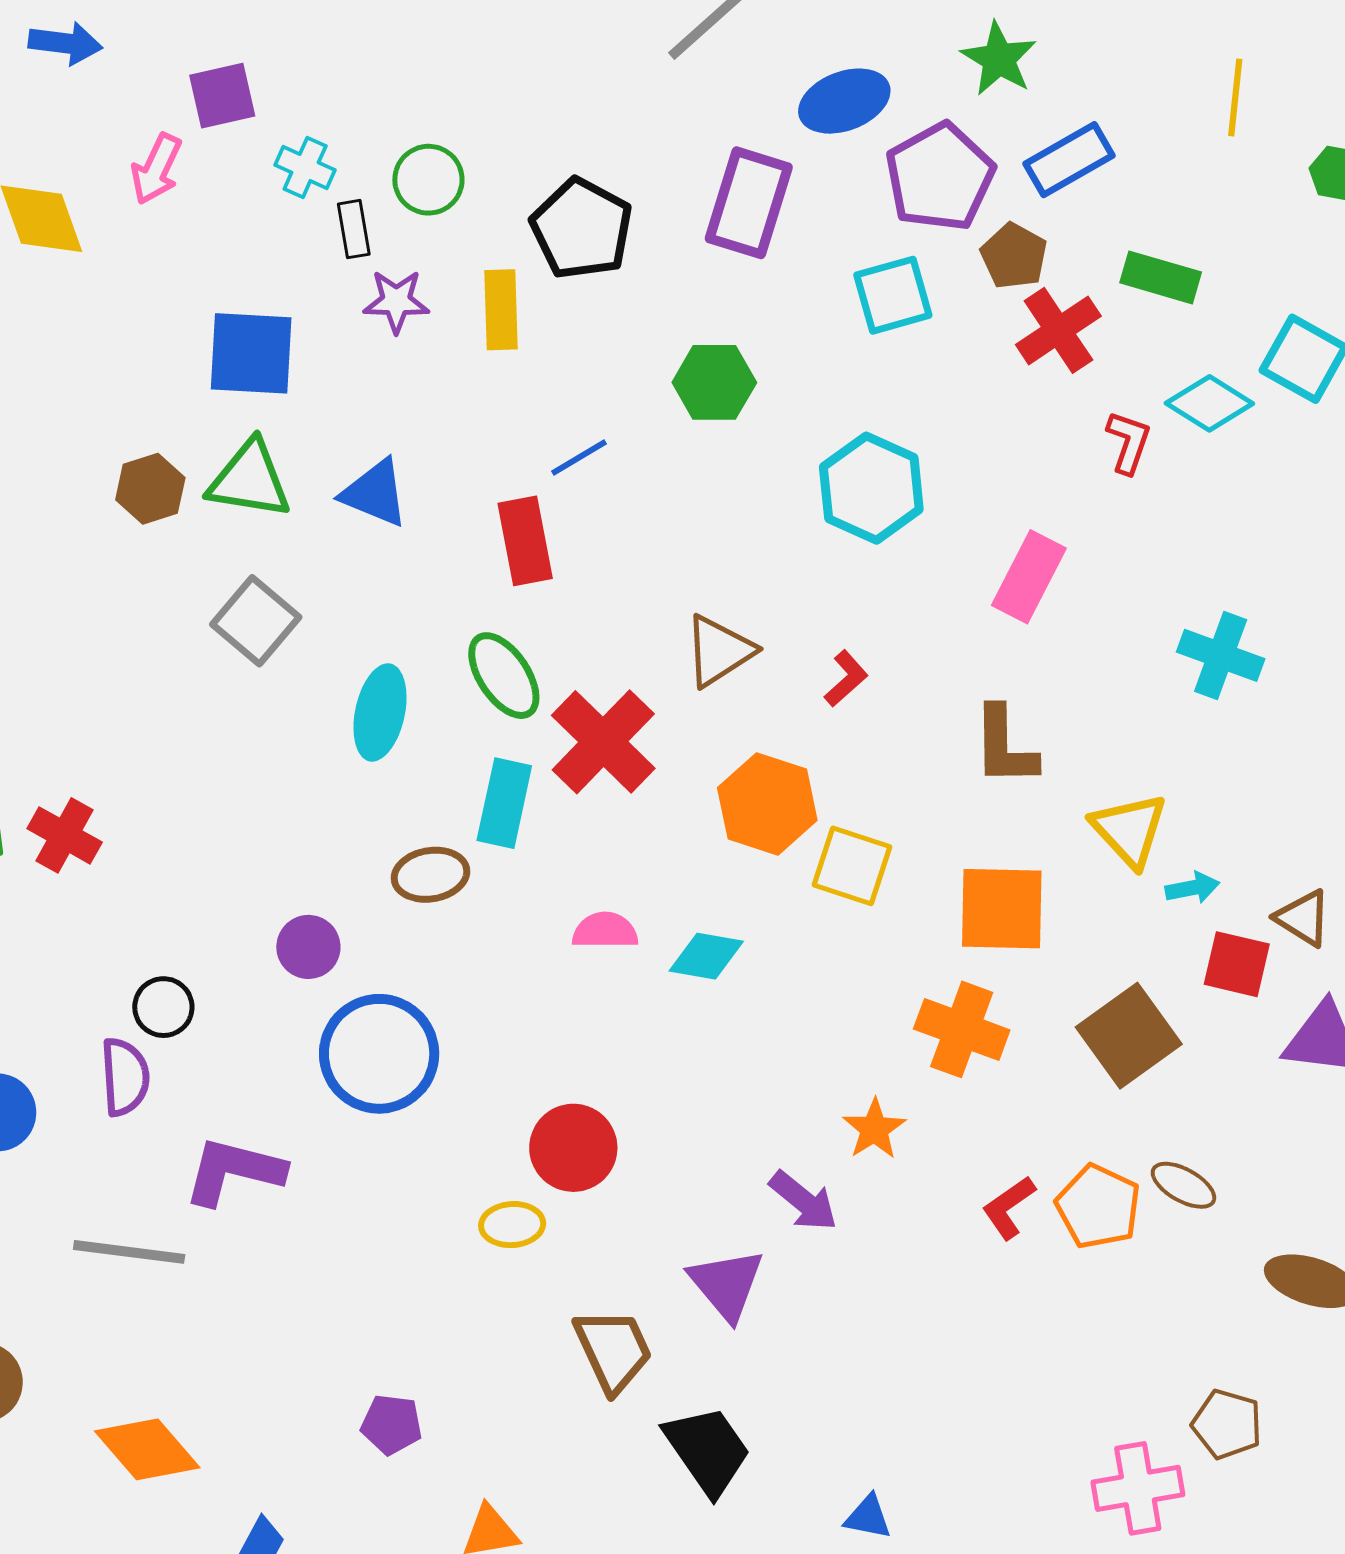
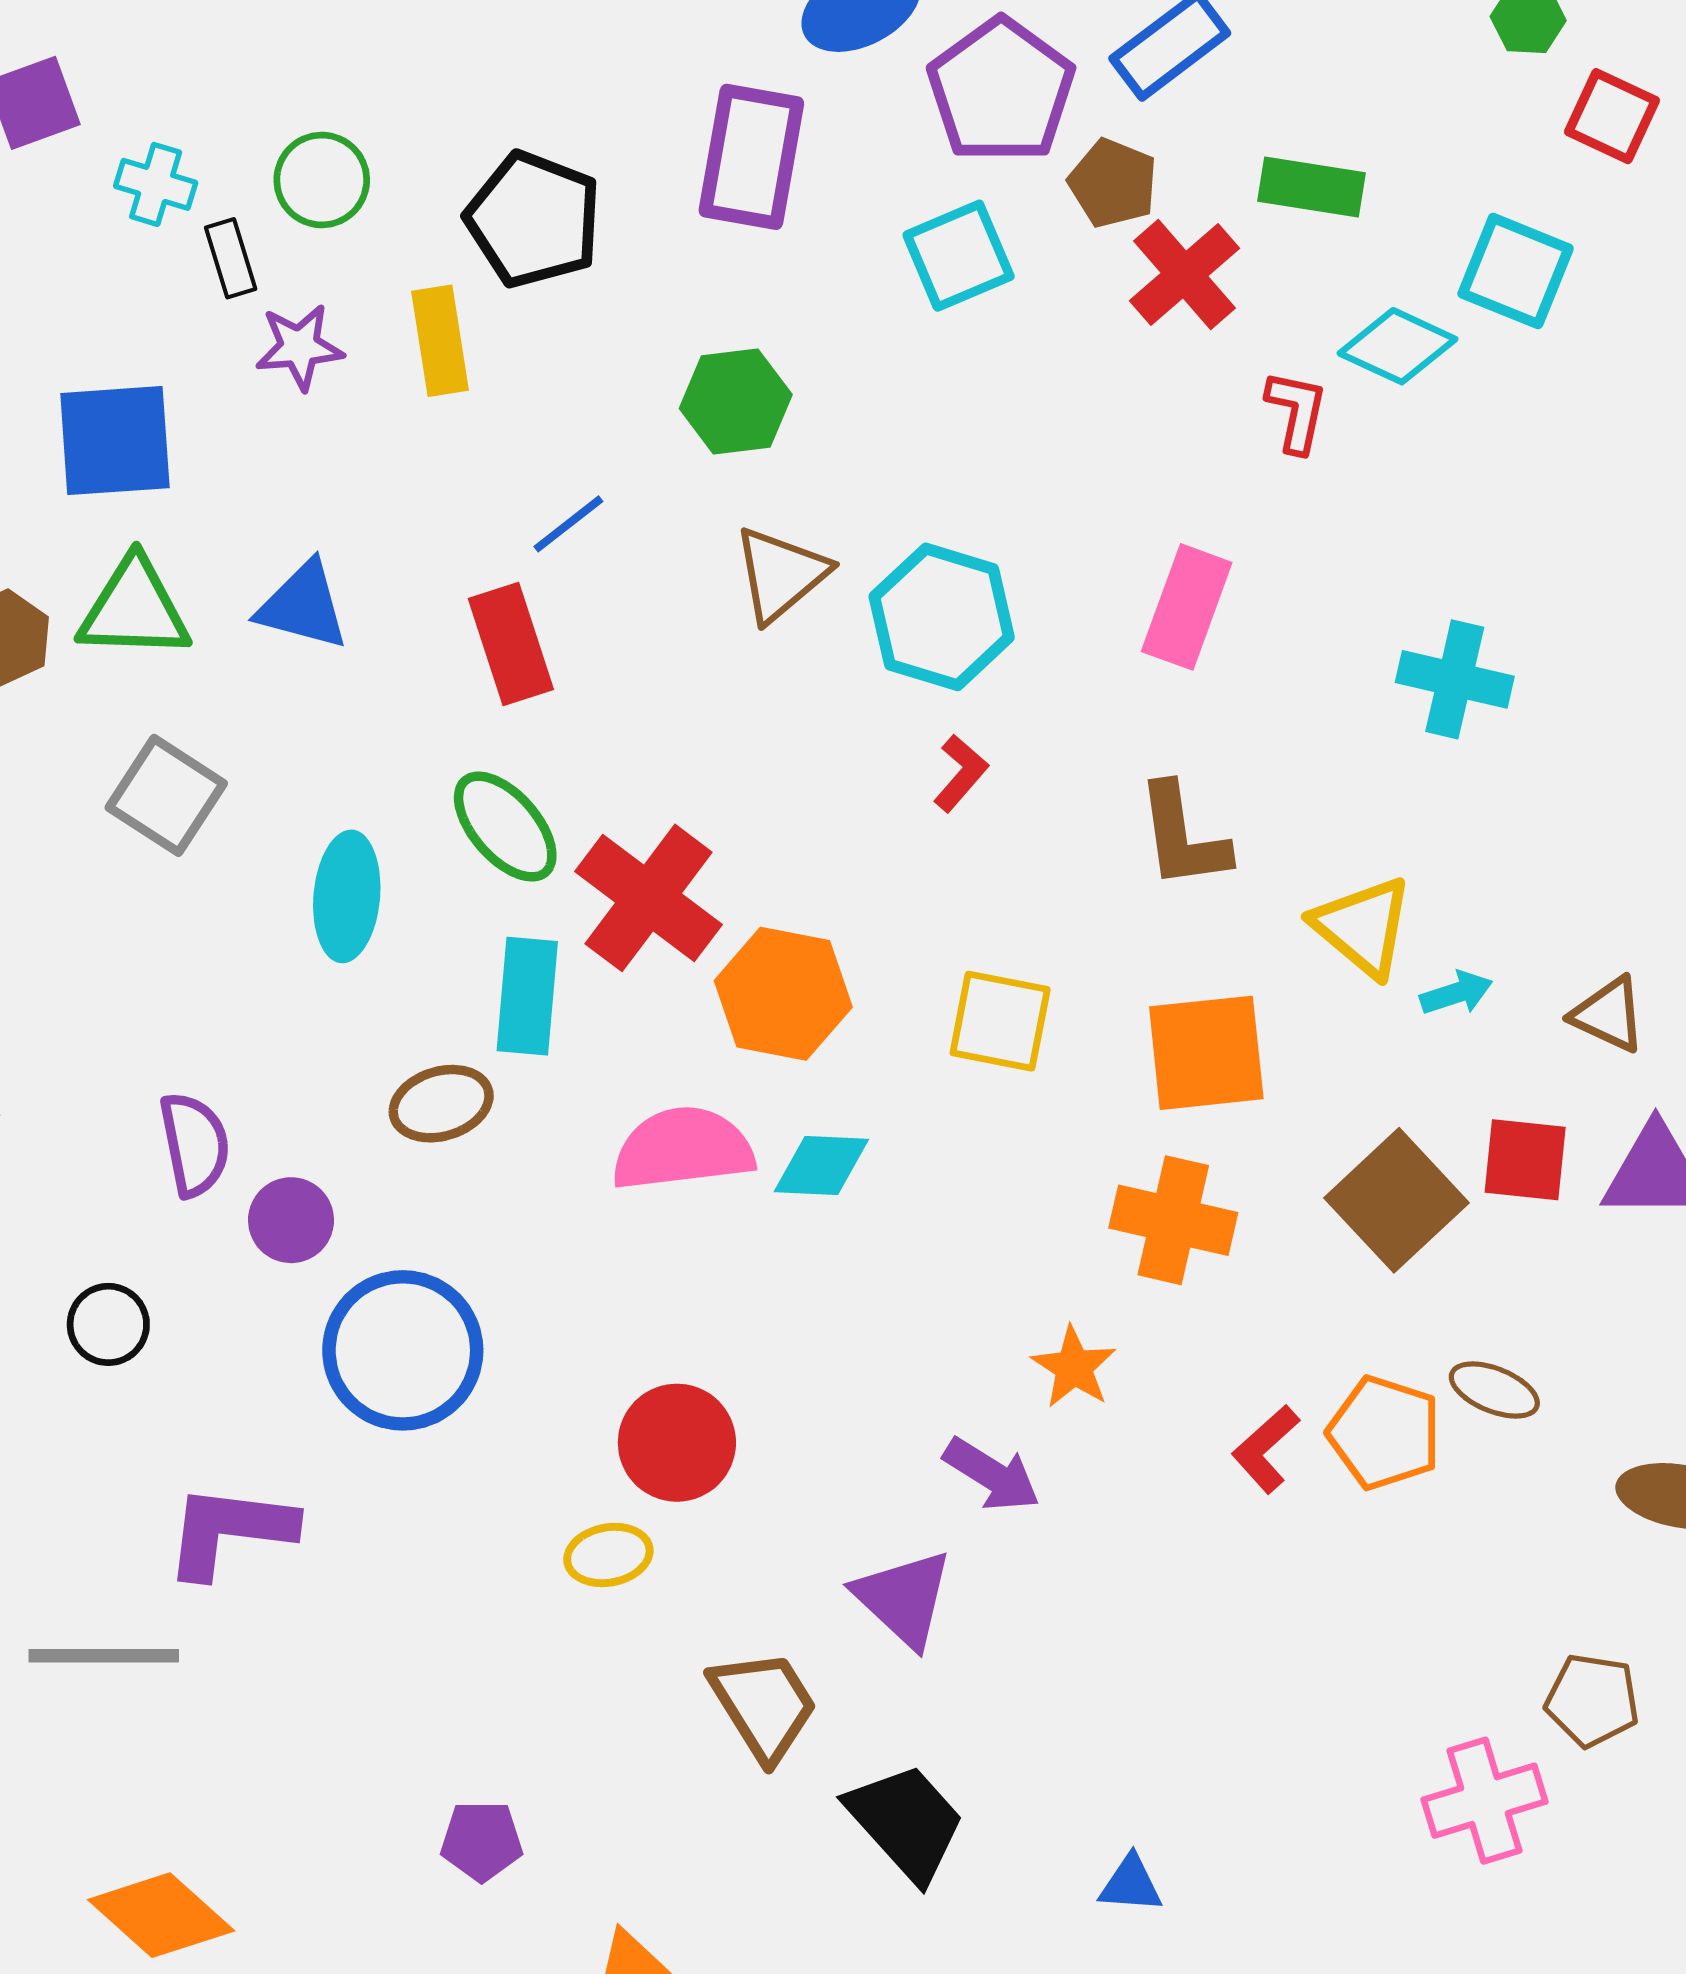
cyan hexagon: (871, 488) -> (942, 617), moved
brown triangle: (719, 651) -> (781, 574), moved
orange hexagon: (767, 804) -> (783, 994), moved
pink semicircle: (605, 931) -> (683, 1149), size x1.6
red square: (1237, 964) -> (1525, 1160), moved
purple semicircle: (125, 1077) -> (195, 1144), moved

